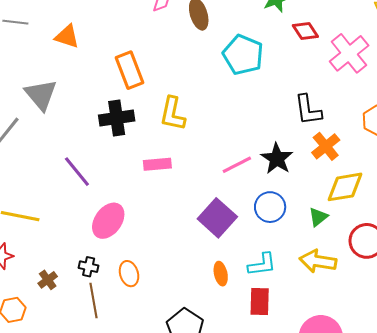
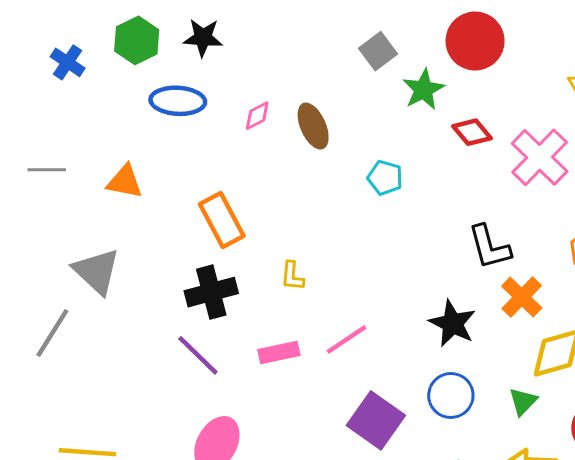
cyan pentagon: (243, 55) -> (385, 178), size x0.6
yellow L-shape: (173, 114) -> (292, 276), size x0.6
pink line: (237, 165) -> (347, 339), moved
purple line: (77, 172) -> (198, 355), moved

